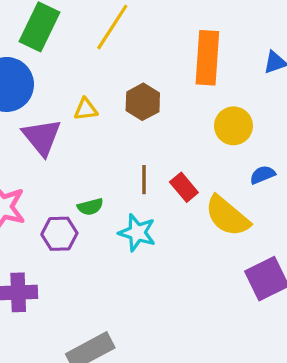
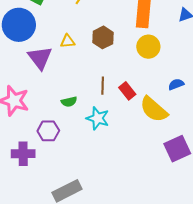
yellow circle: (233, 126) -> (148, 47), moved
purple hexagon: (59, 234) -> (48, 131), moved

